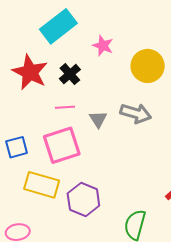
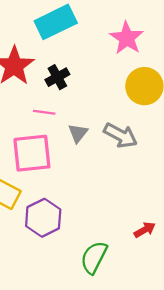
pink star: (103, 46) -> (127, 38), moved, size x1.4

